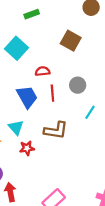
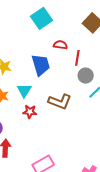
gray circle: (78, 85) -> (86, 76), moved
red line: (52, 93) -> (77, 58), moved

